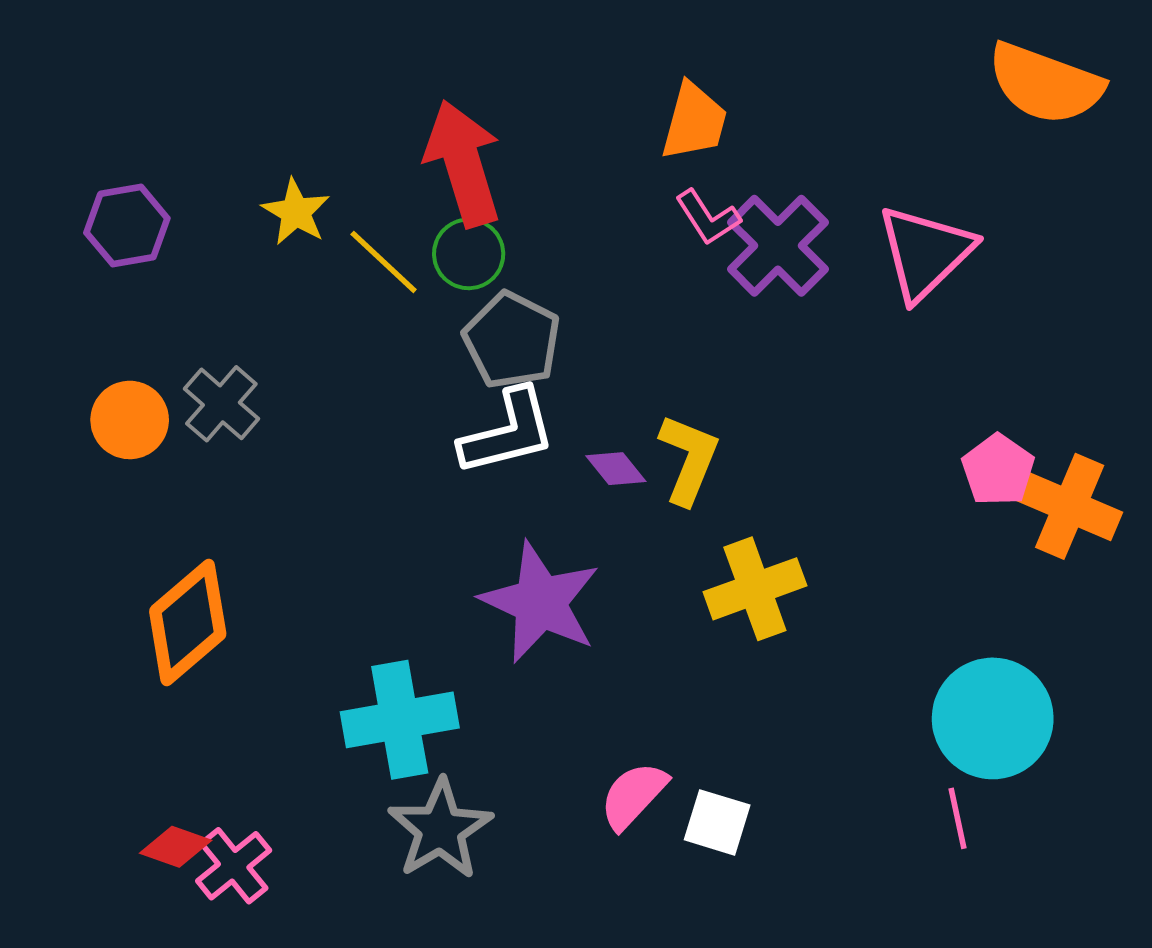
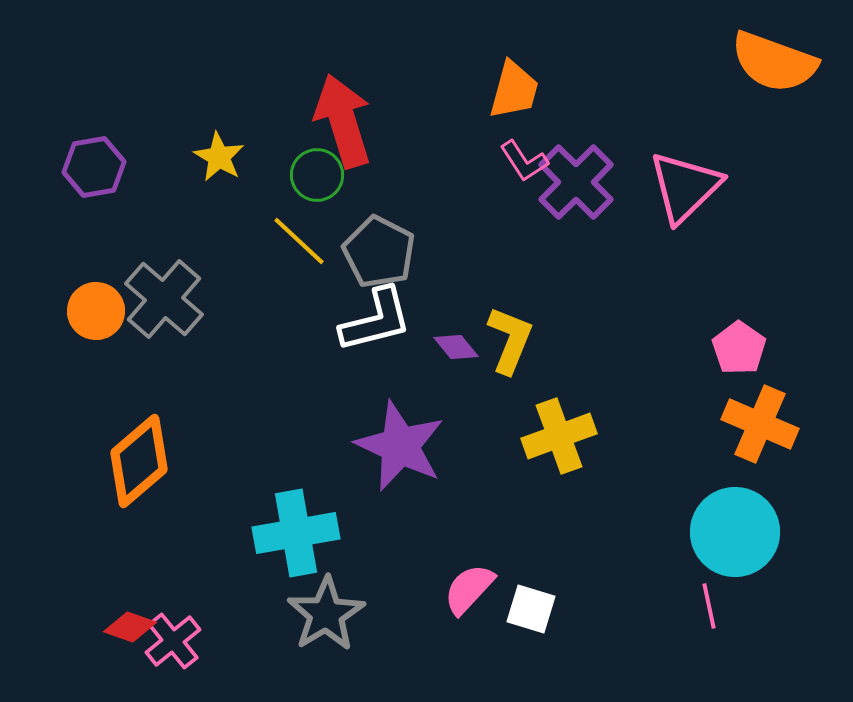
green circle: (469, 254) -> (317, 175), moved
yellow line: (384, 262) -> (299, 241), moved
gray cross: (221, 404) -> (164, 299), size x1.4
orange cross: (1070, 506) -> (760, 424), moved

